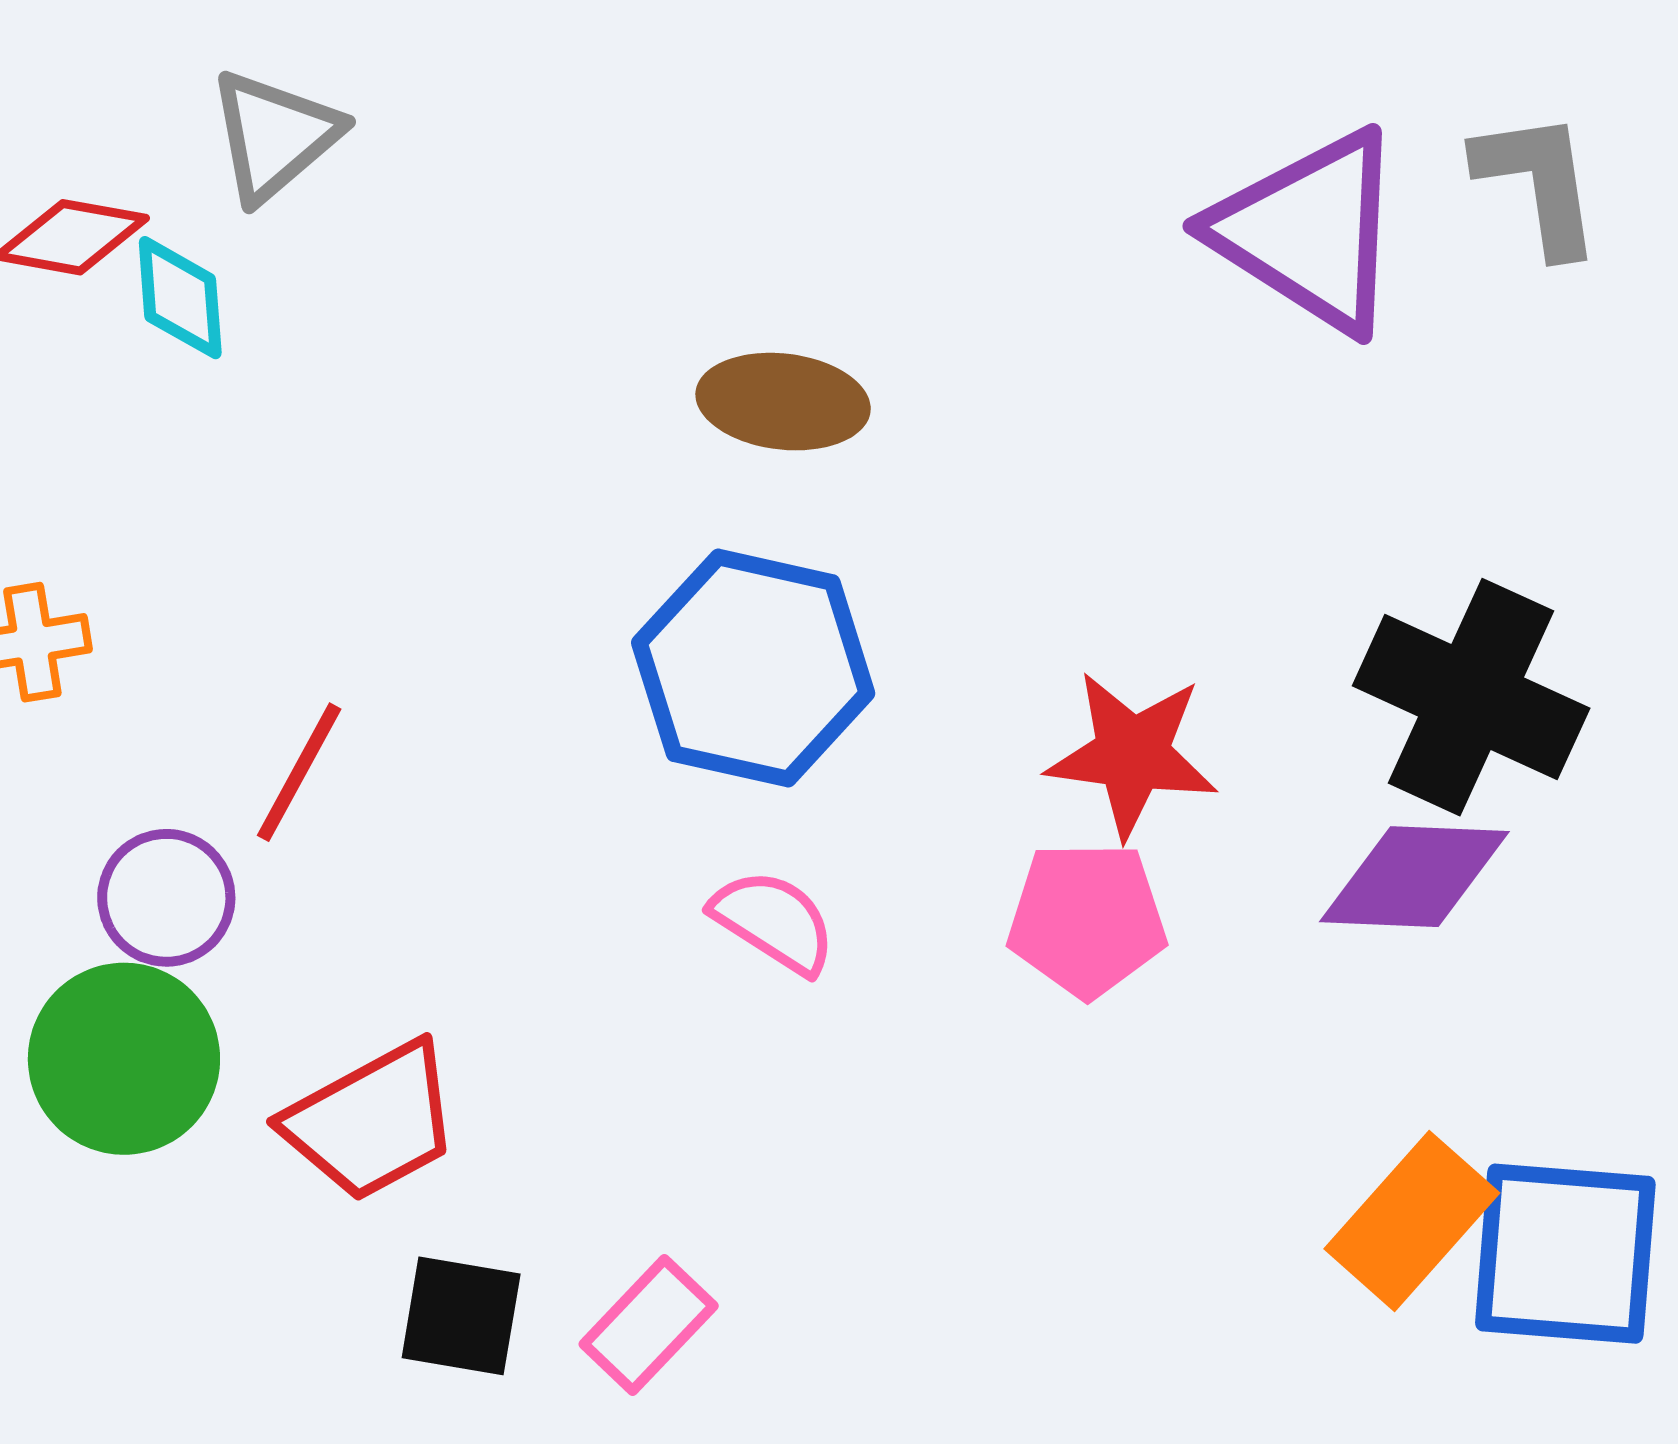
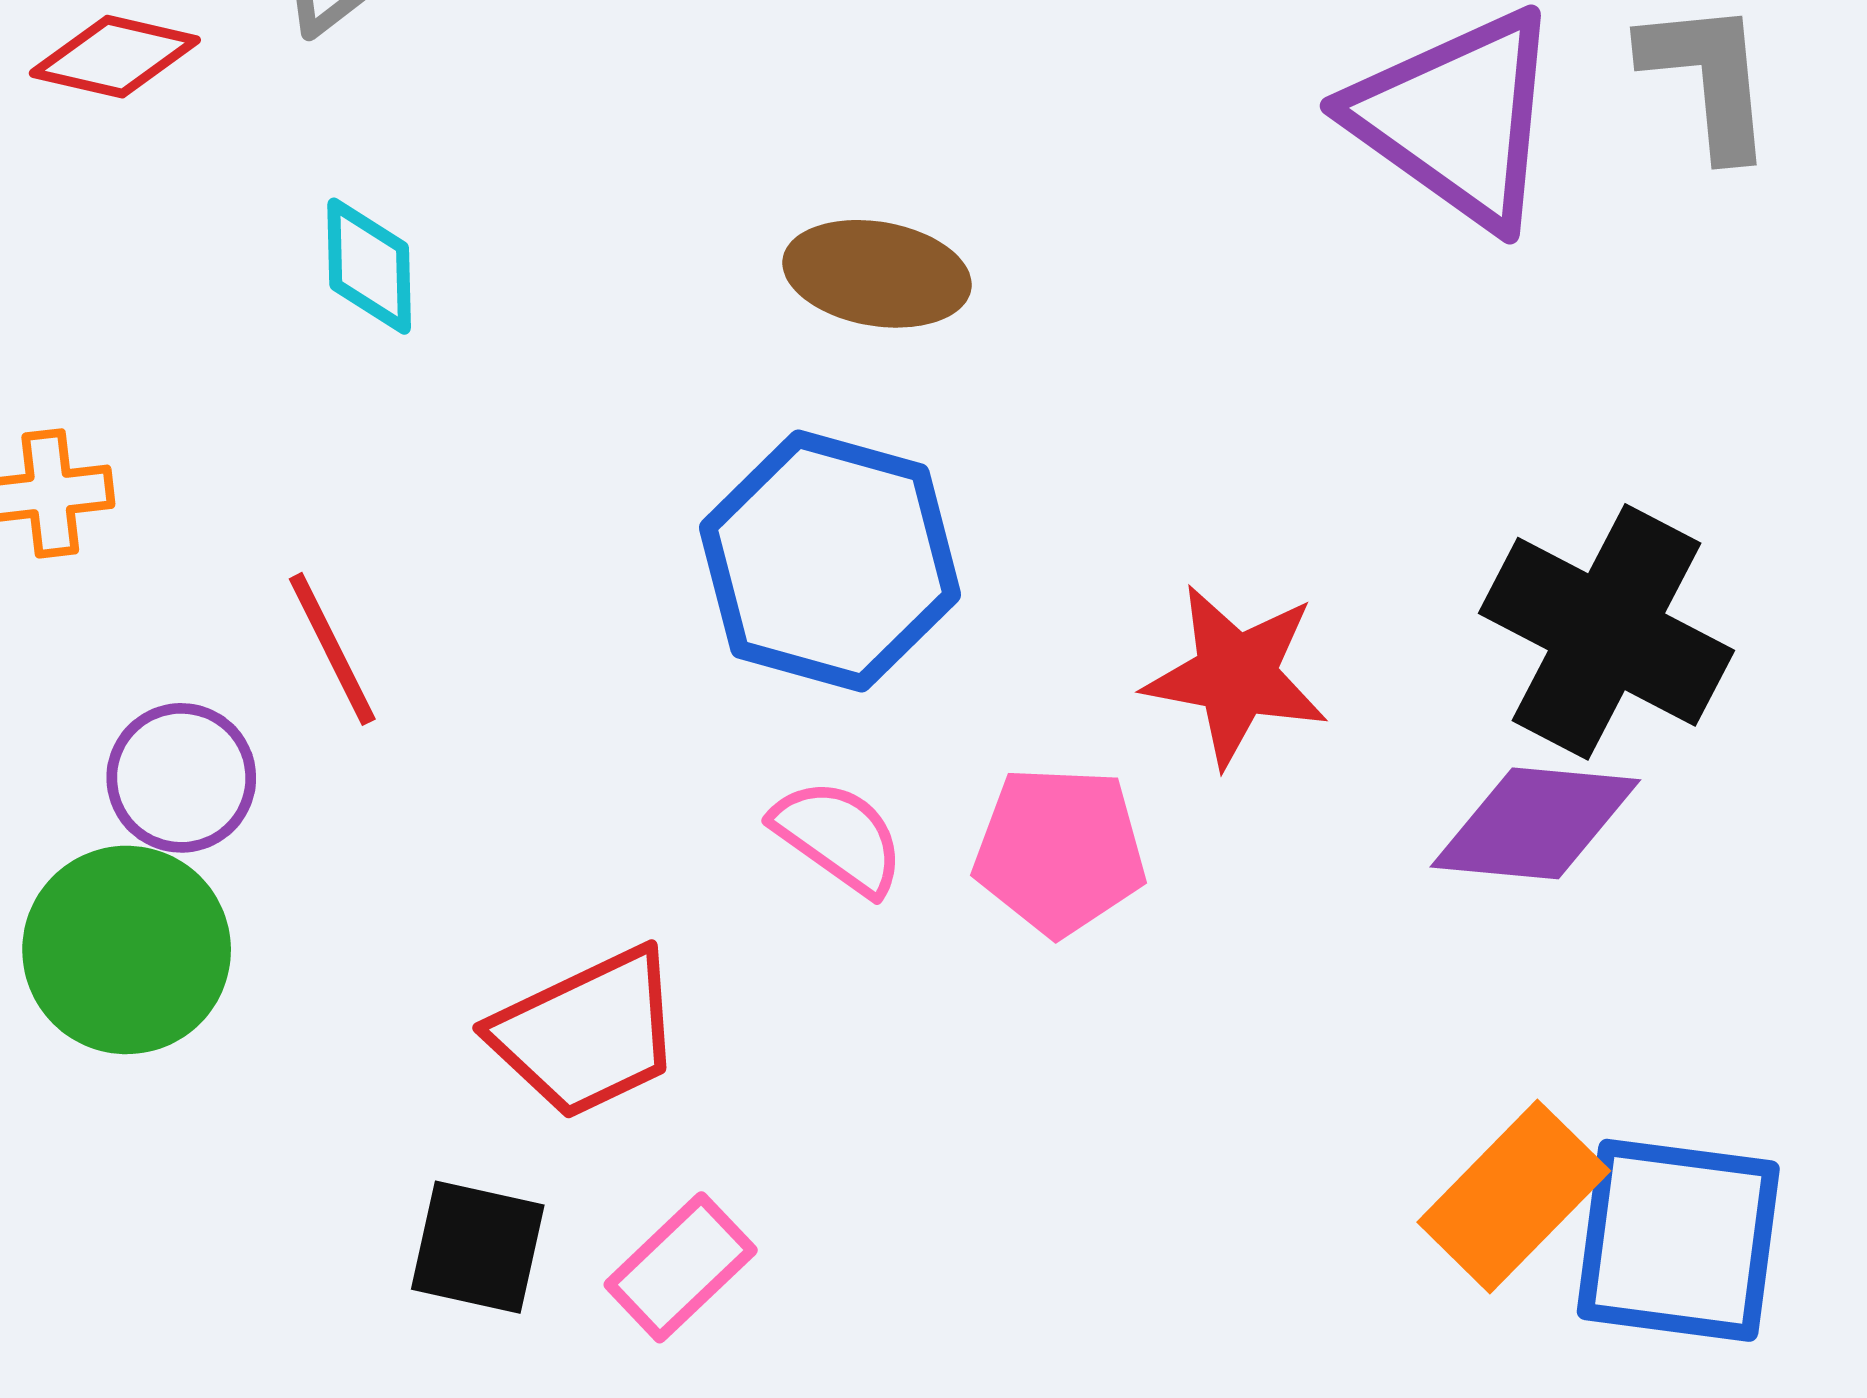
cyan diamond: (180, 298) -> (369, 266), moved
red line: (299, 772) -> (332, 649), turned -58
pink pentagon: (1087, 919) -> (1060, 851), moved
red trapezoid: (372, 1121) -> (587, 1033), moved

